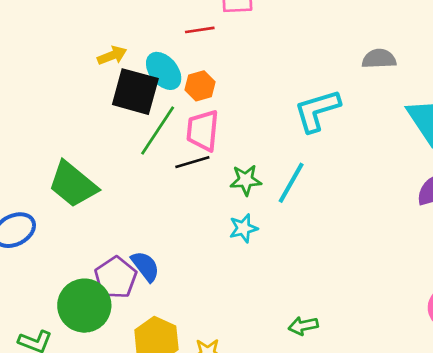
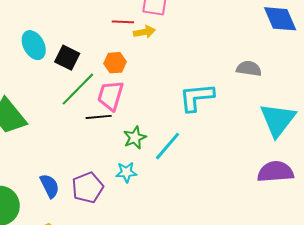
yellow arrow: (112, 55) -> (144, 32), moved
cyan ellipse: (164, 71) -> (34, 45), moved
black square: (135, 92) -> (67, 58), size x0.7
green star: (246, 180) -> (135, 138), turned -30
purple pentagon: (116, 278) -> (88, 188), moved

